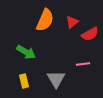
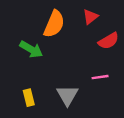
red triangle: (72, 22) -> (90, 17), moved
green arrow: (26, 52) -> (31, 49), moved

